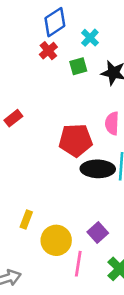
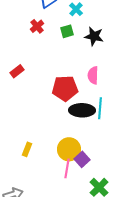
red cross: (48, 51) -> (37, 26), moved
yellow circle: (56, 240) -> (69, 149), moved
pink line: (78, 264) -> (67, 168), moved

